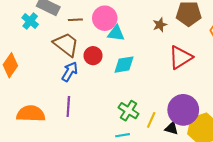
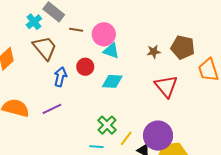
brown trapezoid: (66, 44) -> (45, 48), moved
red triangle: (180, 57) -> (166, 86), turned -50
blue arrow: (70, 72) -> (60, 77), turned -30
purple line: (68, 106) -> (52, 109), turned 48

